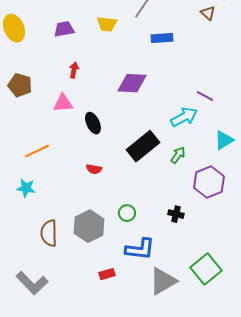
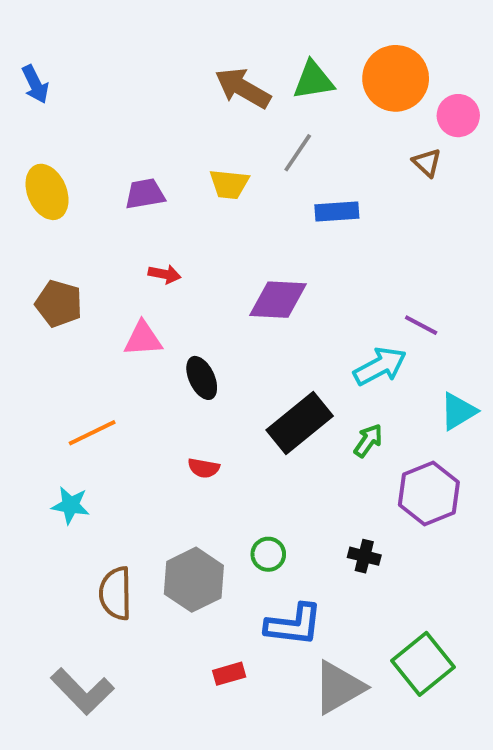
red arrow: (74, 70) -> (165, 274), turned 91

